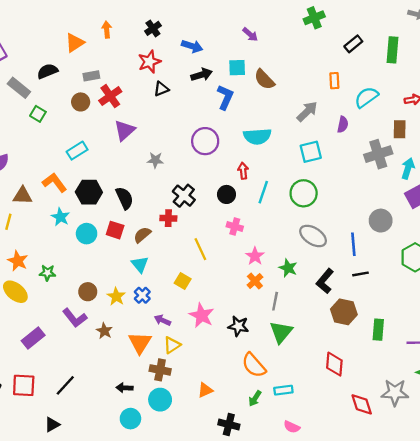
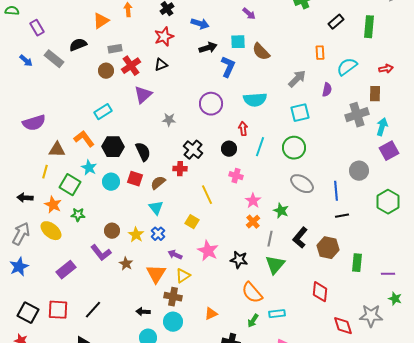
black triangle: (161, 89) -> (161, 65), moved
green square: (38, 114) -> (70, 185), moved, size x1.5
black L-shape: (325, 281) -> (300, 238), moved

